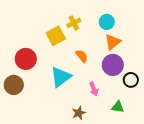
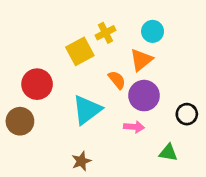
orange triangle: (113, 42) -> (141, 60), moved
purple circle: (113, 65) -> (144, 96), moved
pink arrow: (94, 89) -> (134, 127), turned -64
brown star: (79, 113) -> (81, 161), moved

